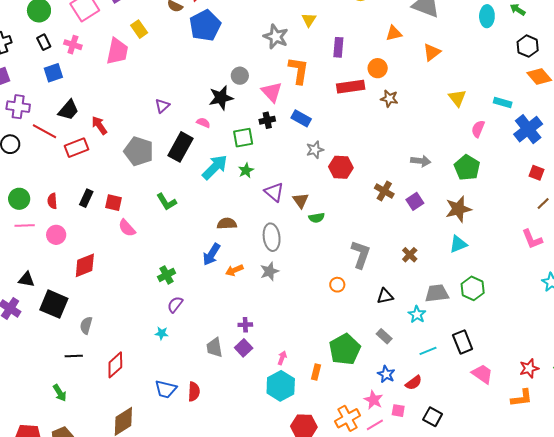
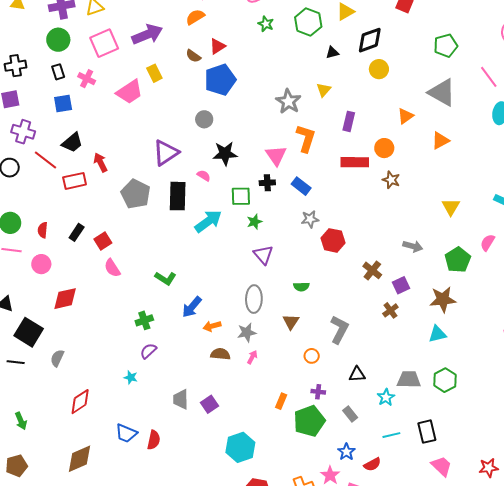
orange triangle: (394, 33) -> (406, 116), turned -30
pink trapezoid: (117, 51) -> (130, 92), turned 36
gray circle: (240, 76) -> (204, 119), moved
yellow triangle: (457, 98) -> (451, 207), moved
purple triangle: (162, 106) -> (166, 153), size x1.8
pink semicircle: (478, 129) -> (488, 243), moved
black rectangle: (181, 147) -> (178, 196), turned -36
green star: (246, 170) -> (254, 222), moved
brown triangle: (301, 201) -> (291, 322), moved
green L-shape: (167, 202) -> (166, 278), moved, turned -35
red square: (113, 203) -> (103, 241), turned 36
brown semicircle: (227, 224) -> (220, 354), moved
brown cross: (410, 255) -> (390, 310), moved
purple cross: (245, 325) -> (318, 392), moved
black line: (74, 356) -> (16, 362), moved
pink arrow: (282, 358) -> (252, 357), moved
orange rectangle: (316, 372) -> (281, 401), moved

